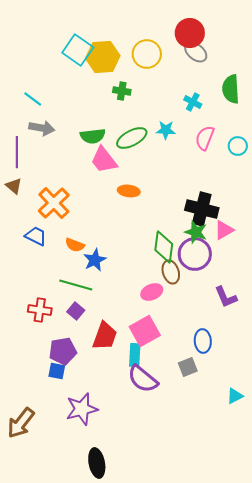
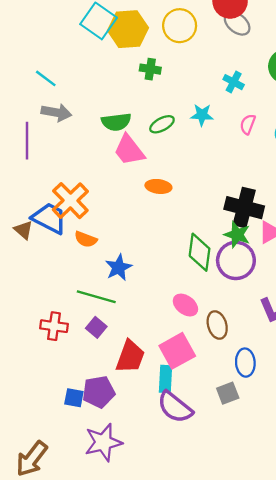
green ellipse: (132, 138) -> (162, 124), size x0.7
pink semicircle: (205, 138) -> (248, 124), size x0.7
brown triangle: (14, 186) -> (23, 230), moved
blue trapezoid: (36, 236) -> (49, 218), moved, size x1.4
orange semicircle: (75, 245) -> (86, 239), moved
brown ellipse: (171, 272) -> (217, 325), moved
pink ellipse: (152, 292) -> (185, 305), turned 60
purple pentagon: (63, 351) -> (99, 392), moved

